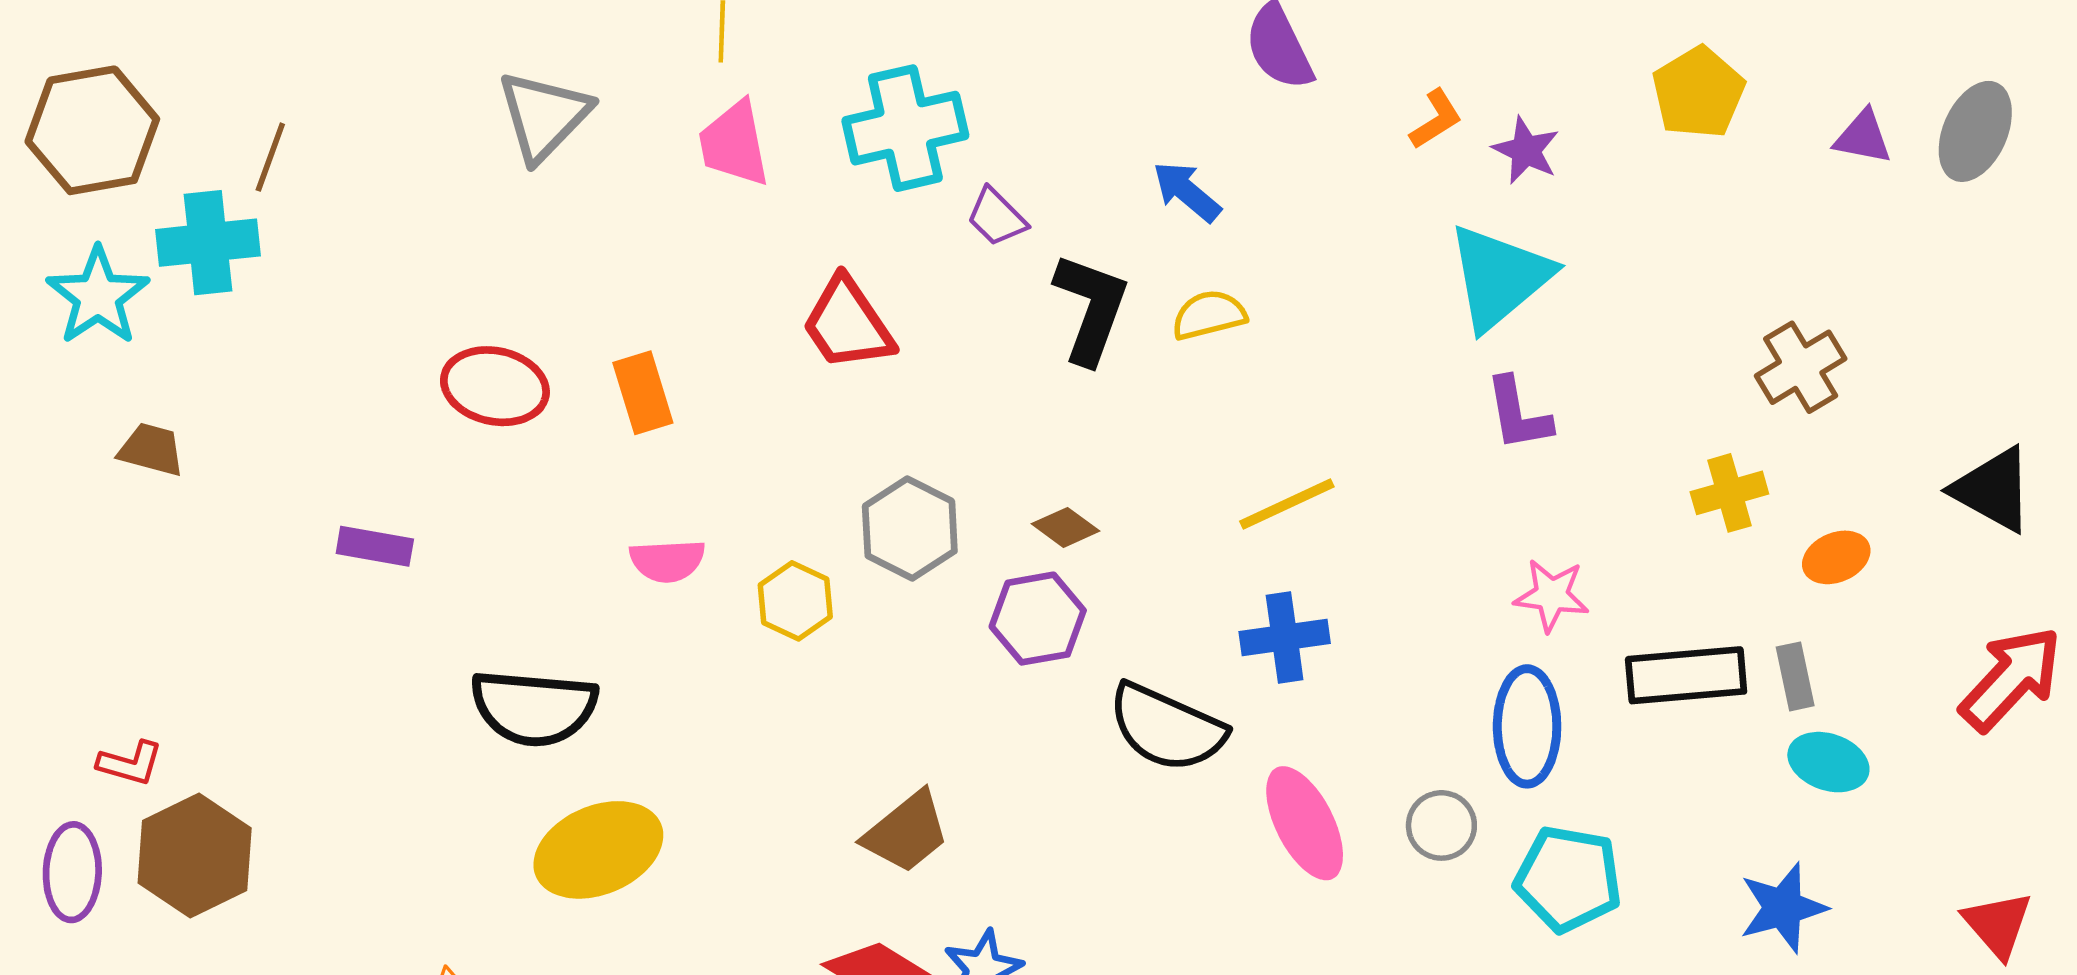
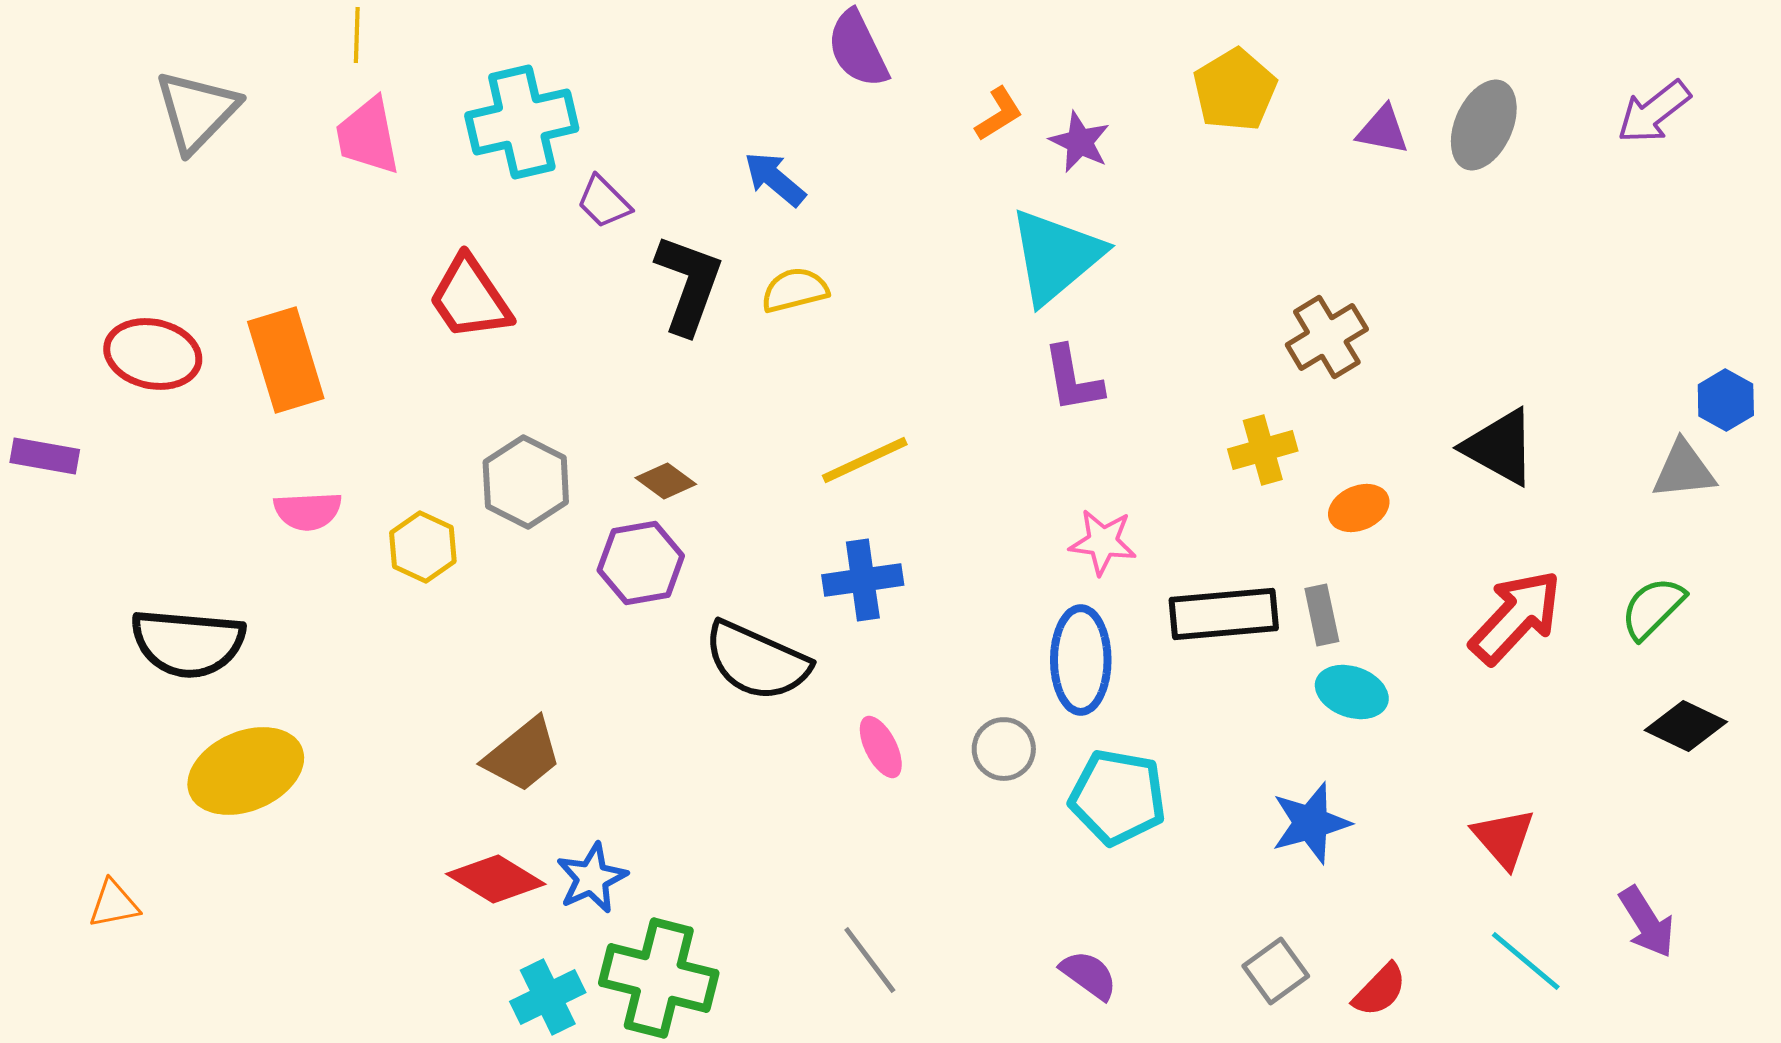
orange rectangle: (643, 393) -> (286, 360), size x1.4
purple rectangle: (375, 546) -> (45, 456), moved
pink ellipse: (1305, 823) -> (881, 747), size x0.6

